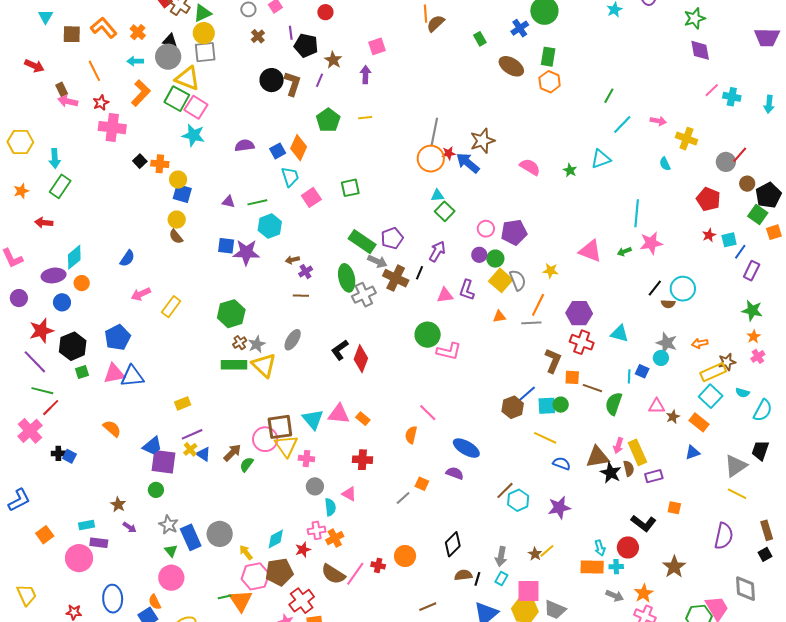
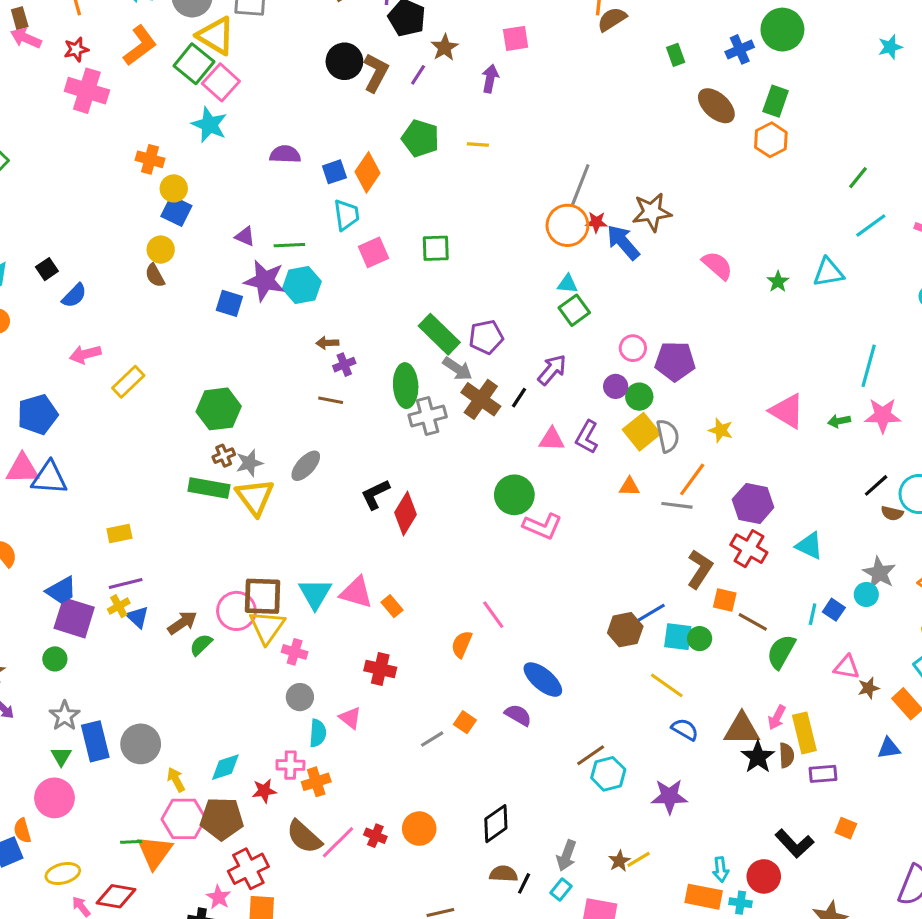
green pentagon: (328, 120) -> (420, 138), turned -30
black square: (140, 161) -> (47, 269), moved
purple star: (246, 252) -> (265, 281), moved

